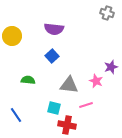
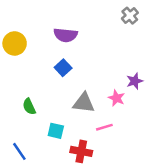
gray cross: (107, 13) -> (130, 16), turned 32
green semicircle: (28, 80) -> (29, 107), moved, turned -120
cyan square: (54, 108) -> (56, 131), moved
blue line: (16, 115) -> (19, 151), moved

